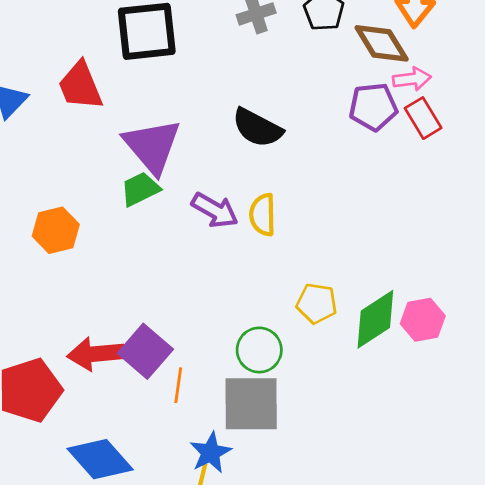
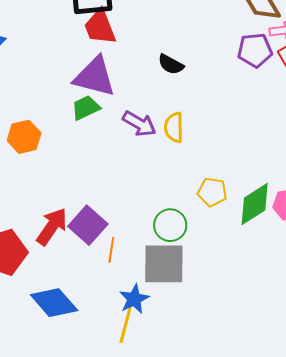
red trapezoid: (80, 86) -> (100, 27), moved
black semicircle: (257, 128) -> (171, 64), size x0.7
purple triangle: (152, 146) -> (95, 77), turned -36
red arrow: (96, 354) -> (52, 227), turned 129

